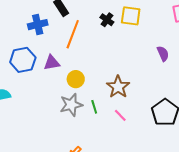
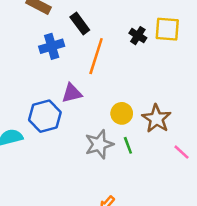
blue hexagon: (23, 60) -> (45, 116), moved
yellow circle: (76, 79) -> (122, 113), moved
pink line: (120, 115) -> (181, 152), moved

